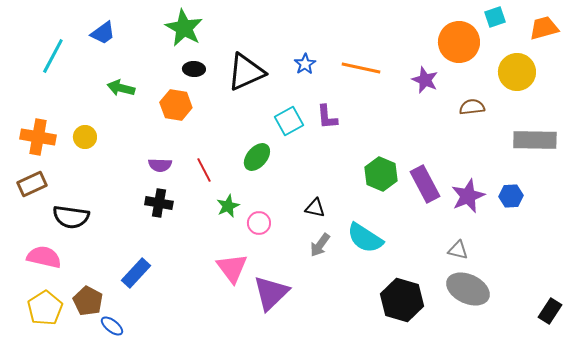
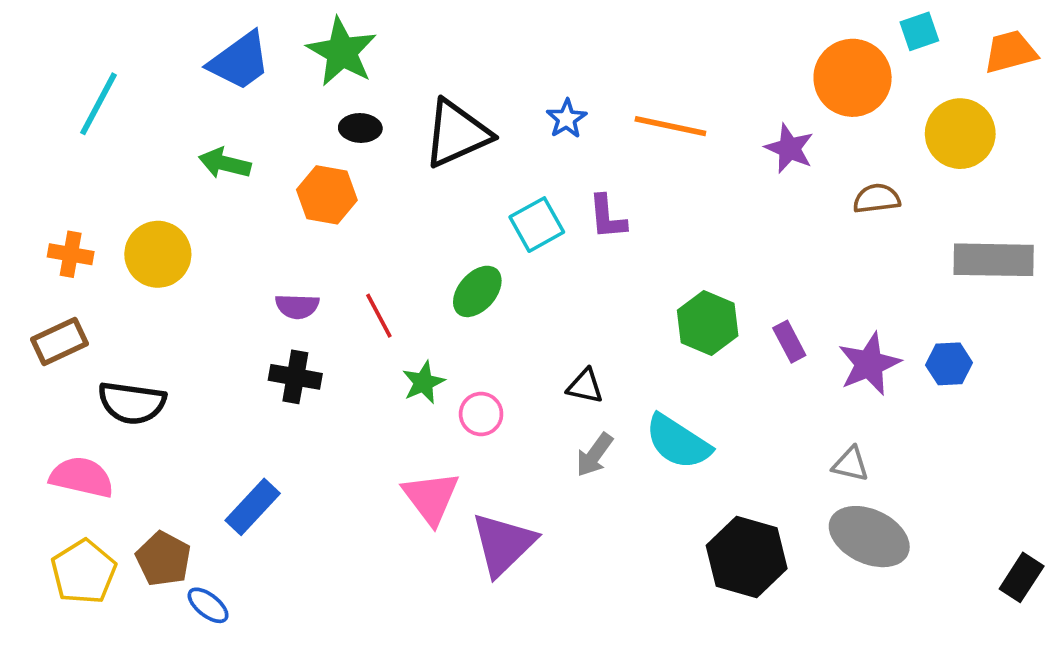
blue trapezoid: (103, 33) -> (240, 61), moved, size x1.4
orange cross: (38, 137) -> (71, 254), size x0.7
yellow circle: (85, 137) -> (158, 254), size x1.5
purple rectangle: (425, 184) -> (789, 342), size x0.6

